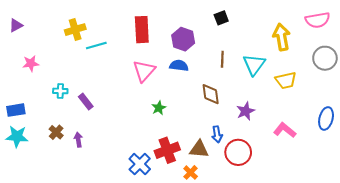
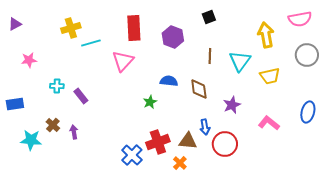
blue semicircle: (179, 66) -> (169, 81), moved
pink triangle: (144, 71) -> (123, 61), moved
cyan star: (17, 136) -> (31, 140), moved

